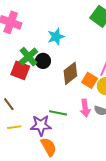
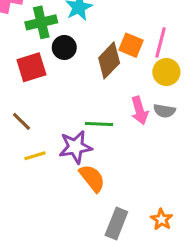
green cross: (29, 57) -> (41, 22), moved, turned 36
red square: (20, 70) -> (31, 67), turned -30
orange square: (90, 80) -> (131, 45), moved

